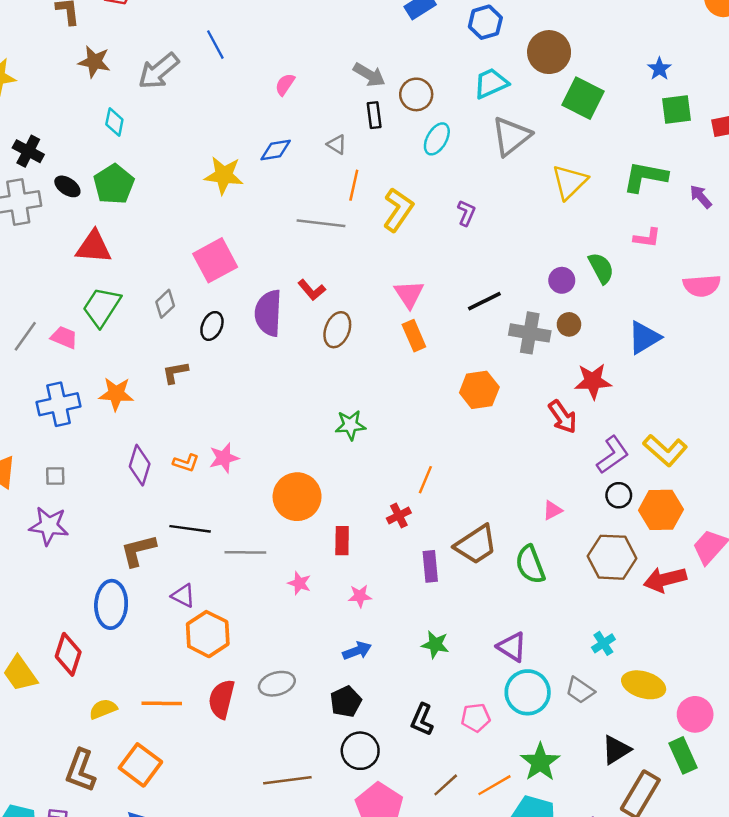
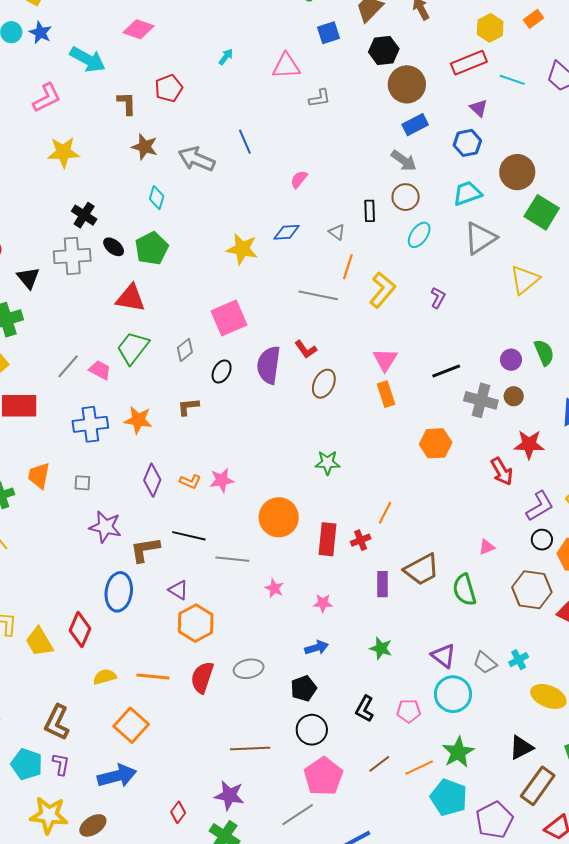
gray arrow: (159, 71) -> (197, 159), turned 57
gray arrow: (369, 75) -> (404, 161), moved
purple star: (49, 526) -> (105, 527), moved
red rectangle: (342, 541) -> (327, 539), moved, size x1.4
gray trapezoid: (580, 690) -> (485, 663), moved
brown L-shape: (81, 770) -> (57, 722), moved

